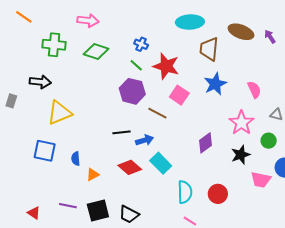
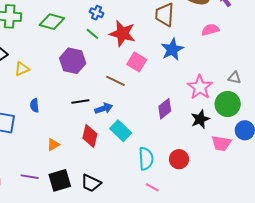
pink semicircle: (254, 90) -> (210, 30), moved, turned -78
purple hexagon: (132, 91) -> (73, 61), moved
yellow triangle: (59, 113) -> (22, 69), moved, size x0.6
green circle: (269, 141) -> (228, 104), size x1.6
blue semicircle: (76, 159) -> (34, 105), moved
red diamond: (130, 167) -> (90, 136), turned 65

